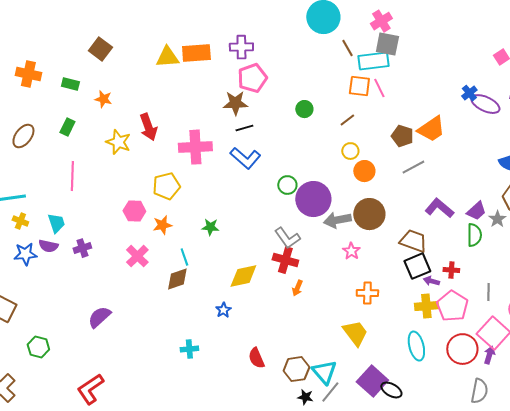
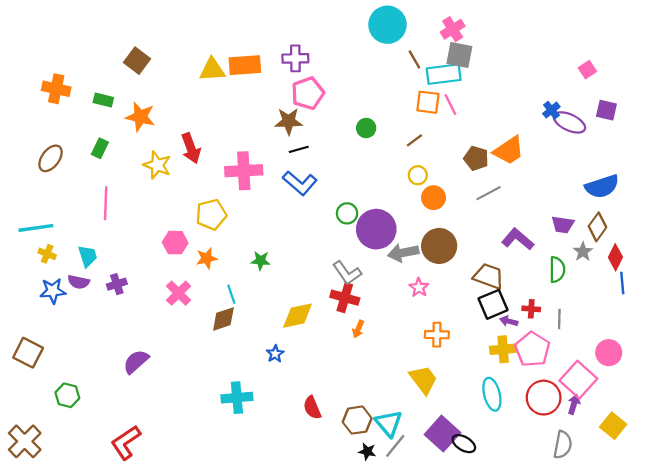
orange star: (103, 99) -> (140, 117), size x1.5
purple trapezoid: (476, 211) -> (563, 225), moved, turned 50
gray line: (488, 292) -> (559, 319), moved
cyan cross: (189, 349) -> (237, 398), size x1.5

